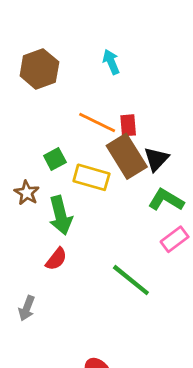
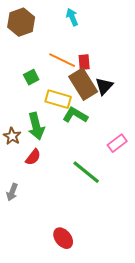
green square: (55, 159) -> (31, 77), moved
brown star: (27, 193) -> (12, 136), moved
green L-shape: (166, 200) -> (75, 115), moved

